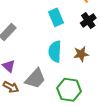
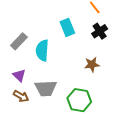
cyan semicircle: (55, 51) -> (42, 50), moved
gray trapezoid: (35, 79) -> (46, 88), turned 45

